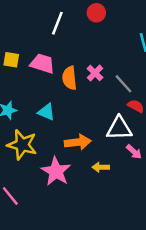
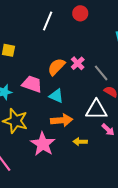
pink trapezoid: (42, 64) -> (32, 84), moved
orange semicircle: (70, 78) -> (56, 67), turned 48
cyan triangle: (46, 112) -> (56, 96), moved

